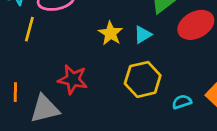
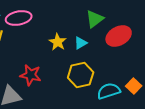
cyan semicircle: (182, 102) -> (109, 91), size x1.6

